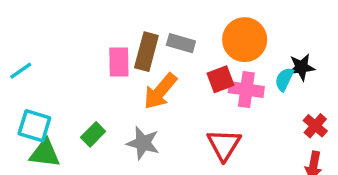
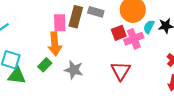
cyan semicircle: (284, 79) -> (149, 27), moved
pink cross: (246, 90) -> (134, 39), turned -30
orange arrow: (160, 91) -> (55, 44), moved, turned -45

